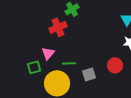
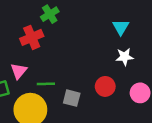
gray square: (89, 74) -> (72, 98), turned 32

